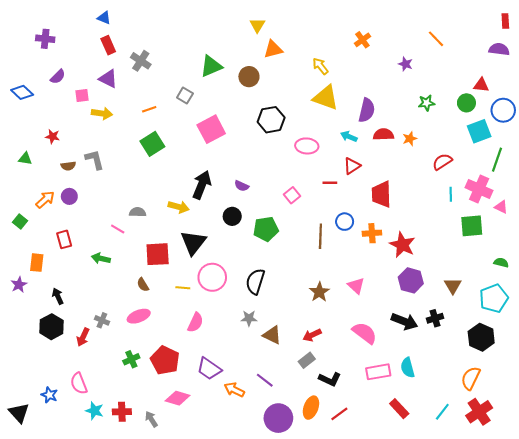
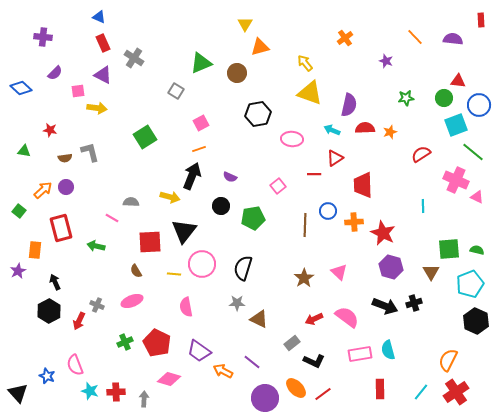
purple semicircle: (499, 49) -> (453, 39), moved
orange line: (149, 109) -> (199, 149), moved
pink square: (211, 129) -> (201, 123), size x0.6
green line: (497, 160) -> (473, 152), turned -70
cyan line: (451, 194) -> (423, 206), moved
green square: (472, 226) -> (449, 249), moved
red rectangle: (64, 239) -> (61, 228), size x1.5
pink semicircle: (195, 322) -> (186, 307), turned 144
red arrow: (312, 335) -> (314, 319), moved
black hexagon: (481, 337) -> (476, 321), moved
orange ellipse: (311, 408) -> (296, 388), turned -65
red rectangle: (399, 409) -> (380, 389), turned 42
gray arrow: (151, 419) -> (144, 399), turned 35

